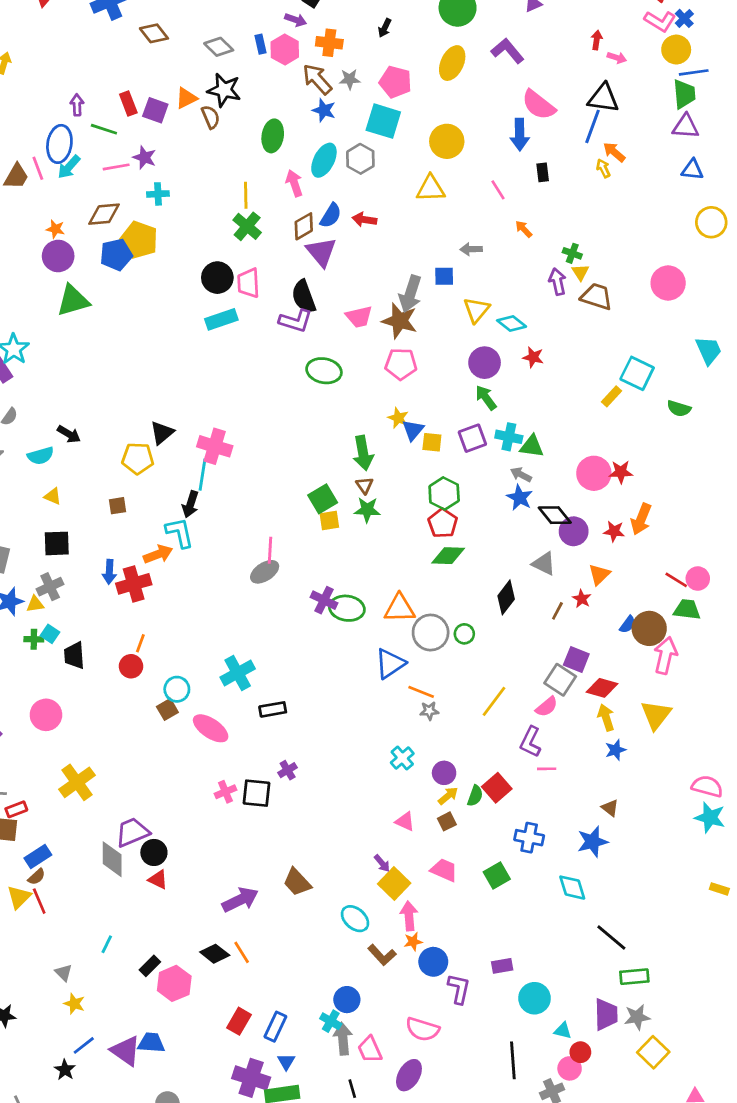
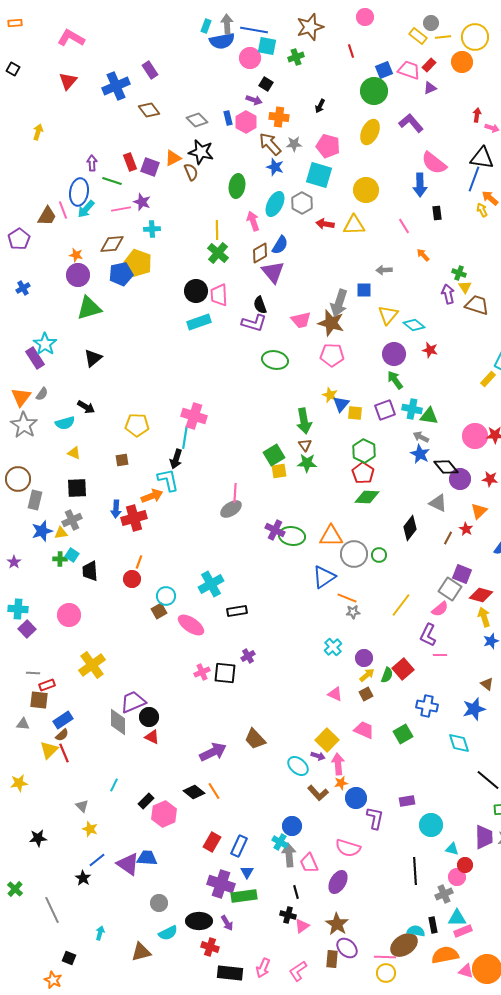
red arrow: (364, 220) -> (325, 224), moved
black semicircle: (304, 296) -> (260, 305), size x0.7
black triangle: (162, 433) -> (93, 358), moved
purple arrow: (382, 863) -> (318, 756), moved, turned -32

